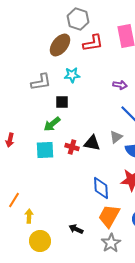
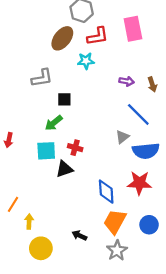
cyan star: (72, 75) -> (86, 61), moved
black triangle: (92, 143) -> (64, 169), moved, turned -30

